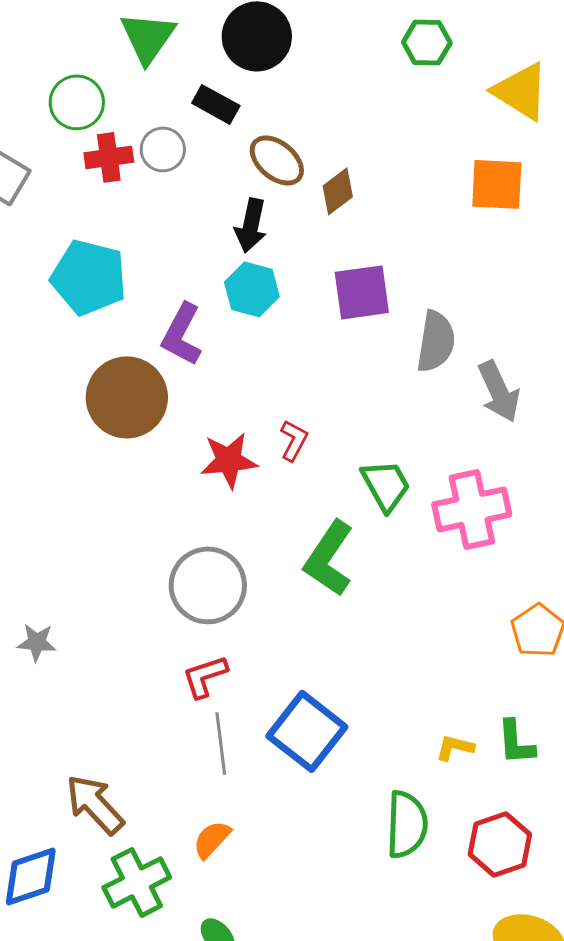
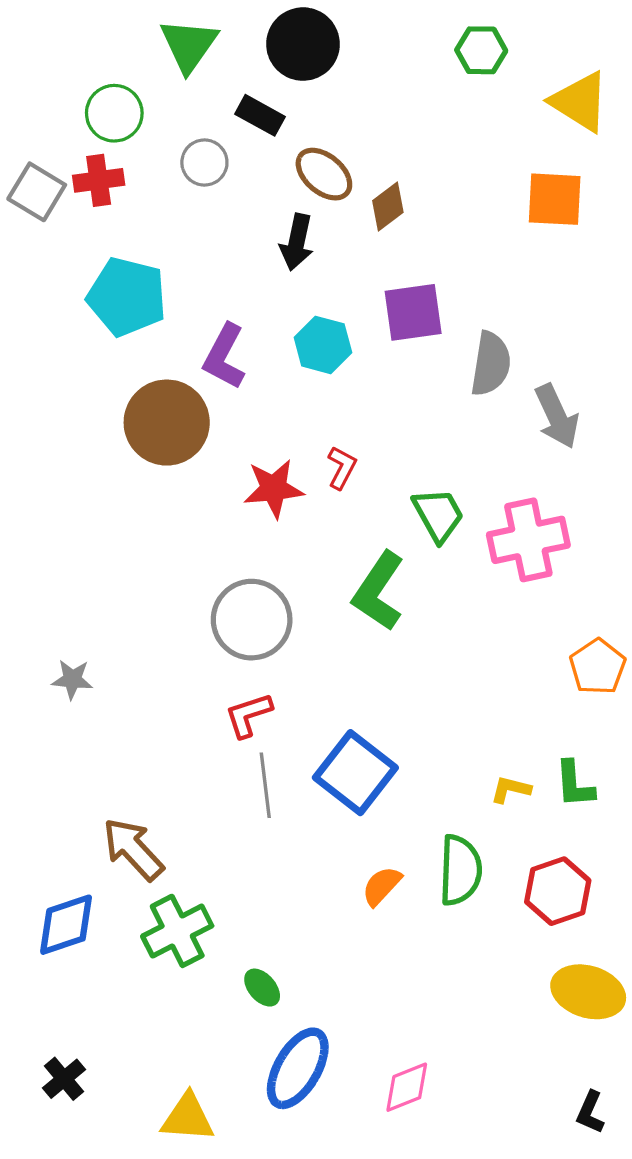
red cross: (109, 157) -> (99, 180), moved
cyan hexagon: (252, 289) -> (323, 345), moved
orange semicircle: (212, 839) -> (382, 886), moved

